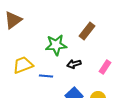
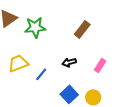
green star: (56, 45) -> (35, 27), moved
blue line: (46, 76) -> (41, 74), turned -56

